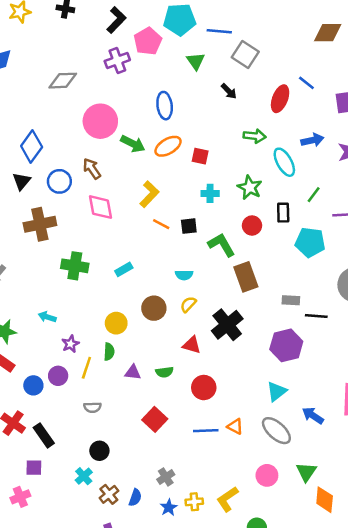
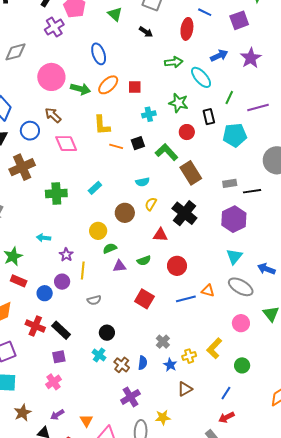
yellow L-shape: (149, 194) -> (102, 125), turned 145
green semicircle: (109, 352) -> (110, 248), moved, turned -104

